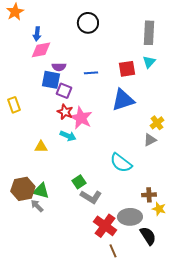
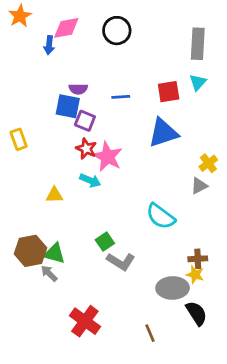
pink diamond: (41, 50) -> (66, 28), moved
yellow star: (159, 209) -> (195, 275), moved
red cross: (105, 226) -> (85, 321), moved

